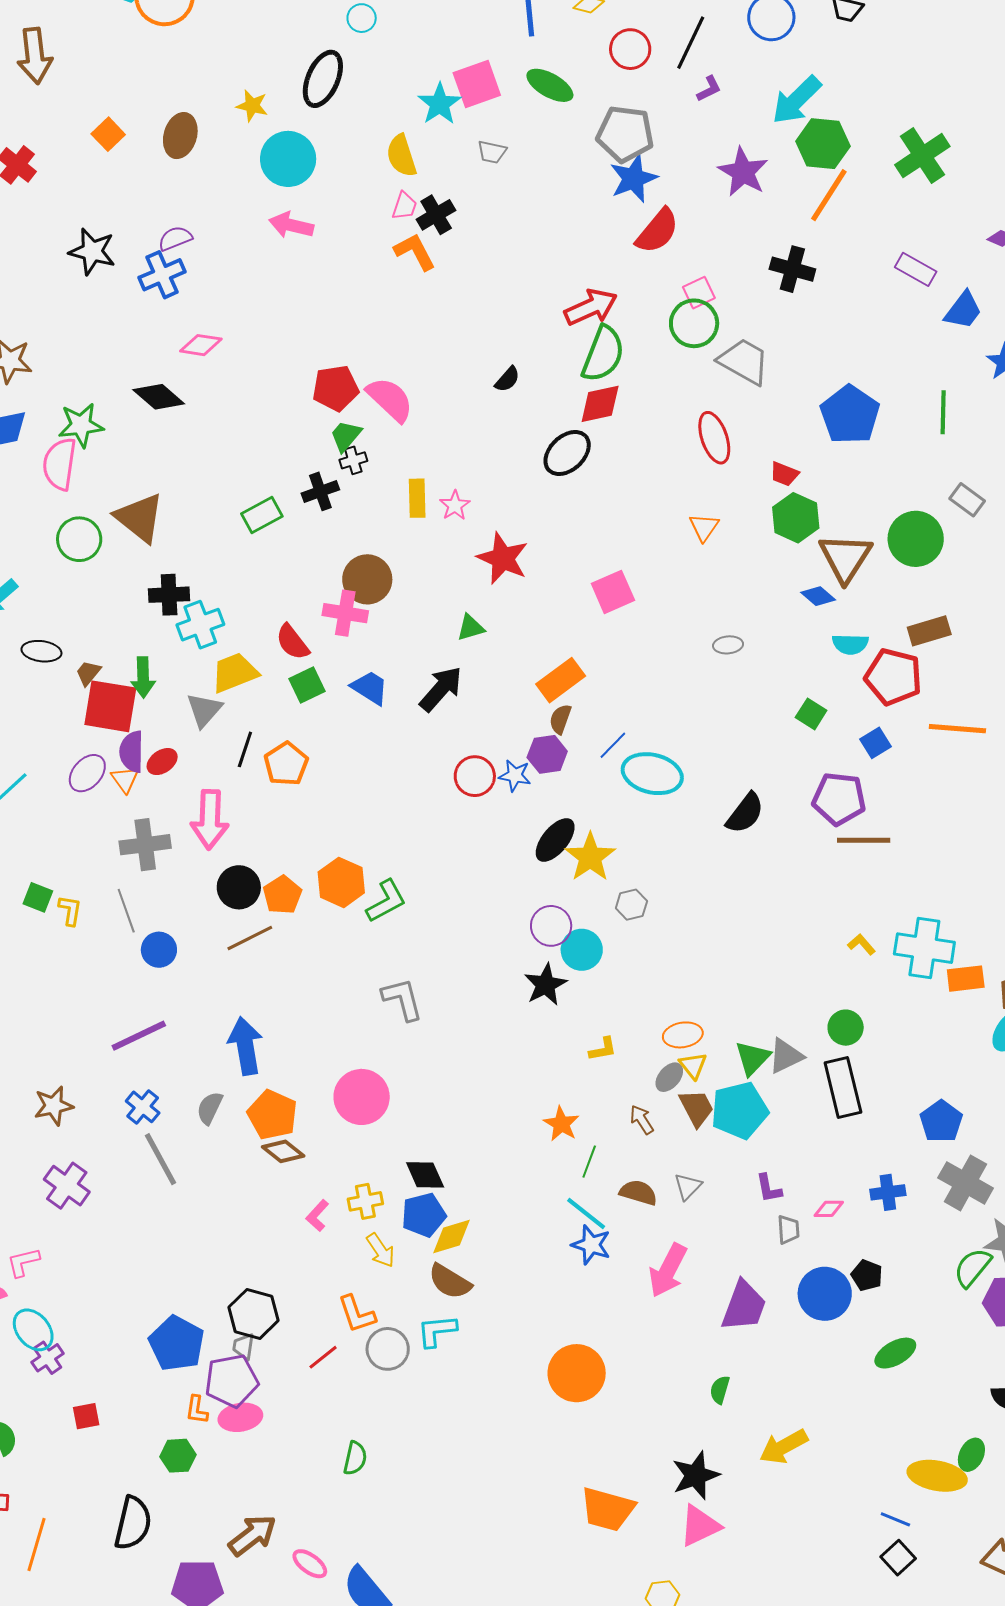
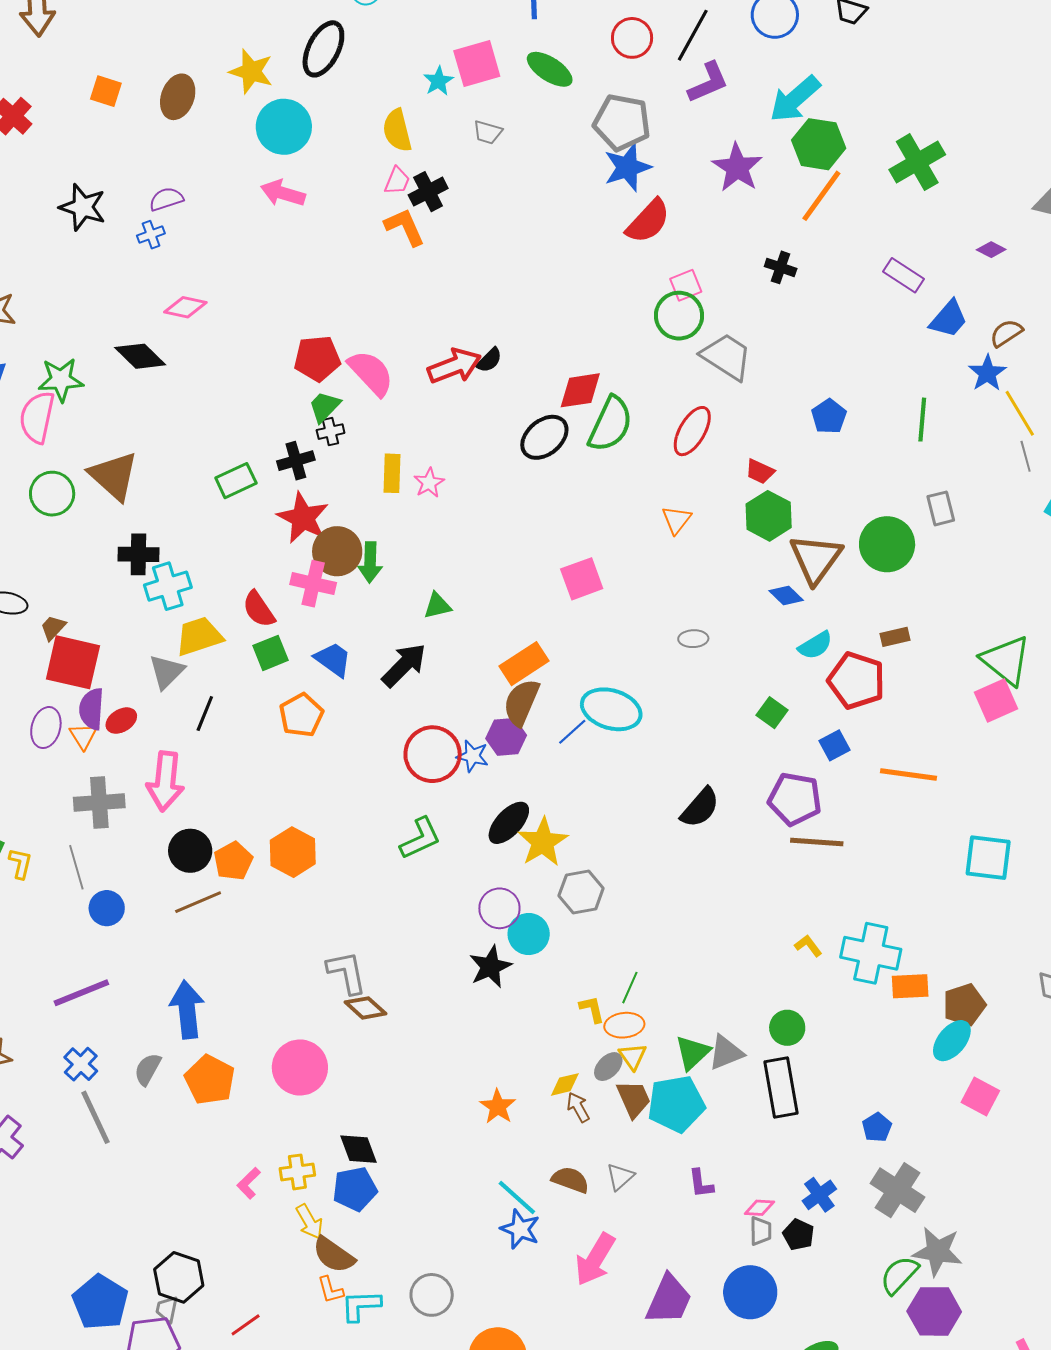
purple L-shape: (709, 89) -> (708, 82), size x1.6
cyan star: (440, 104) -> (438, 81), size x0.7
yellow star: (252, 106) -> (251, 71), size x1.4
orange square: (108, 134) -> (106, 91), turned -32
black cross: (792, 269) -> (781, 267), size x0.7
blue cross: (162, 275) -> (151, 235), size x0.6
red arrow: (591, 307) -> (454, 366), moved
green semicircle: (603, 354) -> (610, 424), moved
blue pentagon: (850, 415) -> (829, 416), size x0.6
red ellipse: (714, 438) -> (692, 431), turned 45
gray rectangle: (967, 500) -> (941, 508), turned 36
red star: (503, 558) -> (303, 518), moved
brown rectangle: (929, 631) -> (895, 637), size x0.7
cyan semicircle: (850, 644) -> (815, 645), turned -36
green arrow: (143, 677) -> (370, 562), moved
brown semicircle: (560, 719) -> (521, 702), size x1.6
orange line: (957, 729) -> (909, 774), moved
orange pentagon: (286, 764) -> (301, 715), moved
purple ellipse: (87, 773) -> (46, 728), turned -30
cyan ellipse: (652, 774) -> (611, 709), moved
red circle: (475, 776) -> (433, 754), size x1.4
green L-shape: (386, 901) -> (420, 838), moved
gray hexagon: (631, 905) -> (581, 892), size x1.4
yellow L-shape: (603, 1049) -> (592, 1009), moved, turned -96
blue pentagon: (941, 1121) -> (877, 1127), size x0.7
brown diamond: (283, 1151) -> (366, 1008), moved
green line: (589, 1162) -> (630, 988), moved
blue cross: (888, 1192) -> (819, 1195), turned -32
gray trapezoid: (788, 1230) -> (761, 1231), moved
yellow diamond: (451, 1237) -> (565, 1084), moved, size x0.7
black pentagon: (867, 1275) -> (798, 1235), moved
brown semicircle: (450, 1282) -> (334, 1255), moved
orange L-shape: (357, 1314) -> (330, 1290), moved, size x0.7
gray circle: (388, 1349) -> (432, 1295), moved

